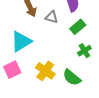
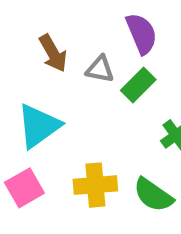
green rectangle: (78, 27) -> (138, 85), moved
yellow cross: (45, 71) -> (95, 185), turned -36

